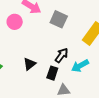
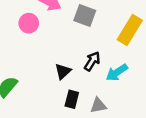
black triangle: (30, 64) -> (63, 71), moved
black rectangle: (52, 73) -> (72, 99), moved

